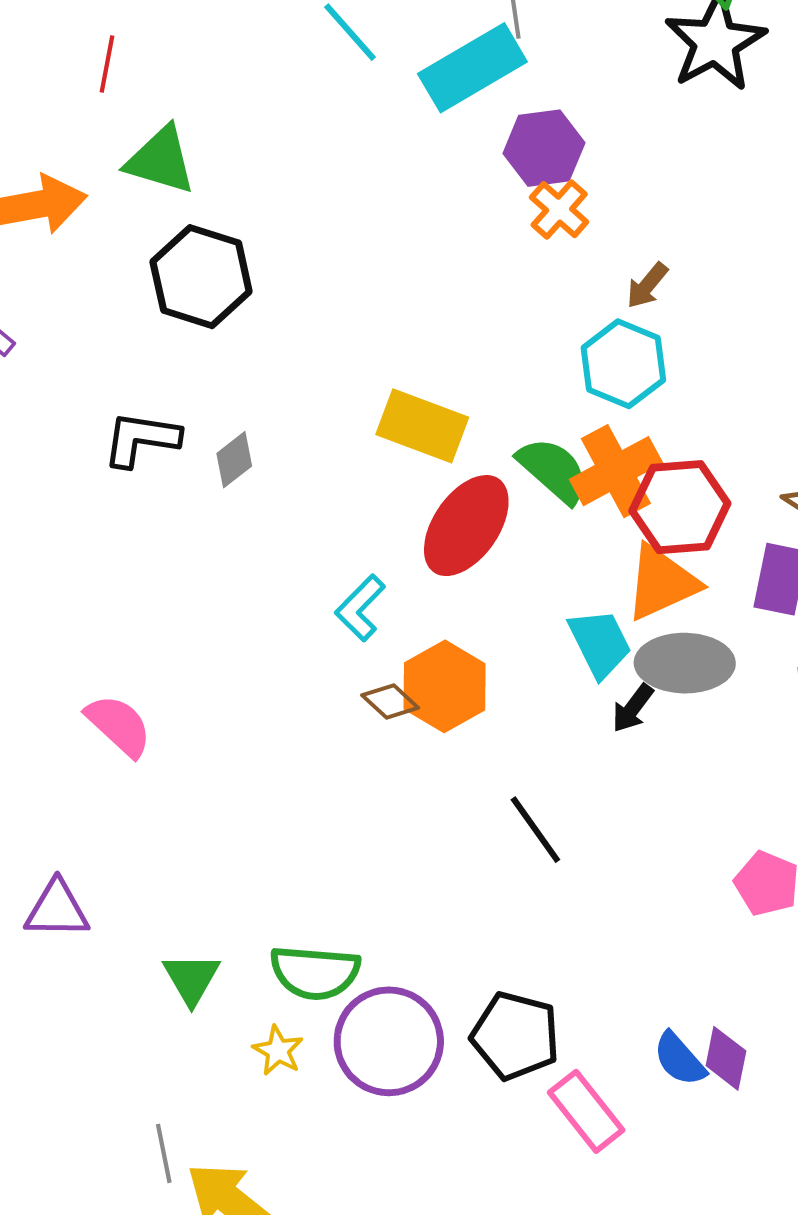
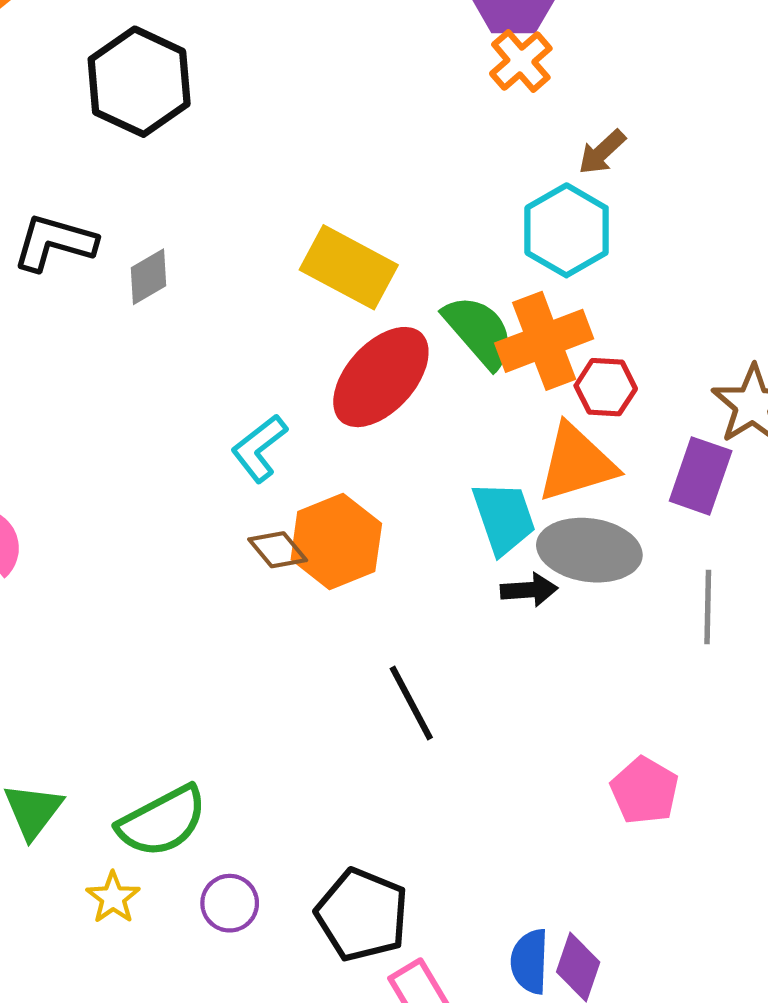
red hexagon: (680, 507) -> (606, 387), size x0.6
black arrow: (633, 708) -> (529, 590), turned -138
green semicircle: (315, 972) -> (162, 821), turned -40
purple circle: (389, 1041) -> (230, 903), size x0.5
blue semicircle: (680, 1059) -> (530, 961), turned 36

